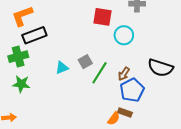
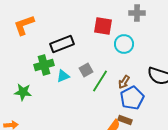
black rectangle: (34, 35) -> (62, 44), moved
green cross: (18, 57) -> (44, 65), moved

